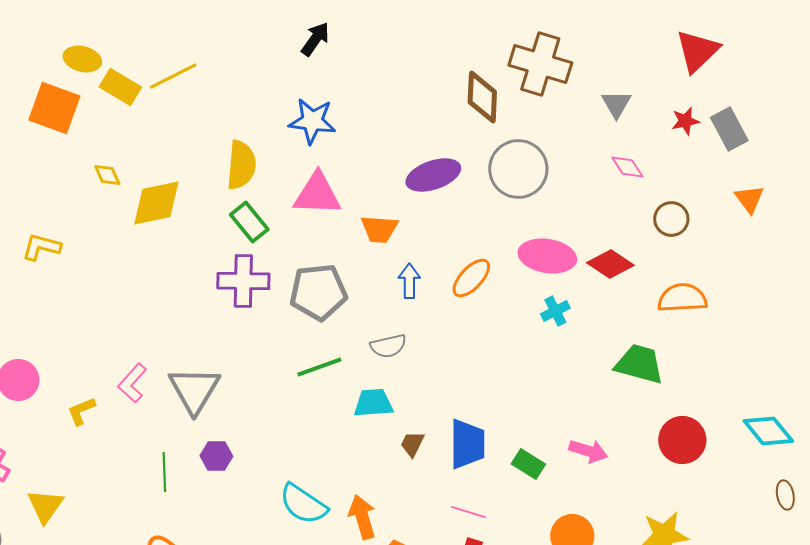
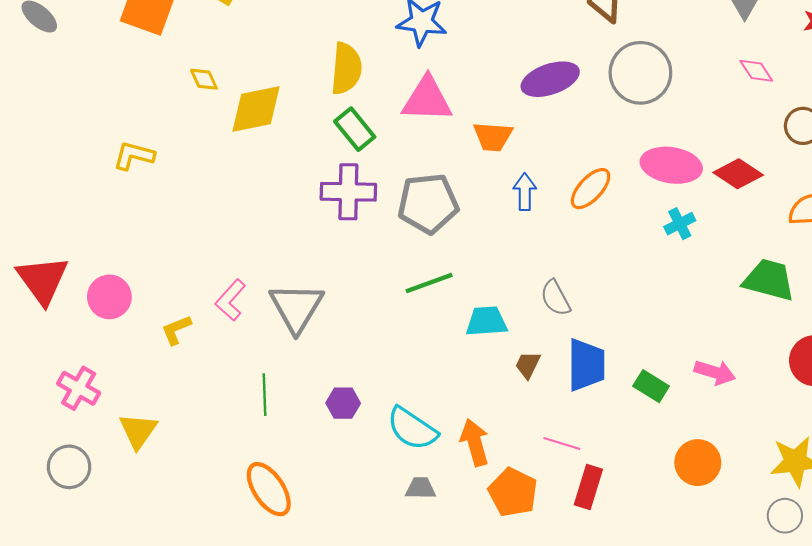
gray semicircle: (388, 346) -> (555, 298), moved, turned 75
purple hexagon: (216, 456) -> (343, 403), moved
pink line: (468, 512) -> (562, 443), moved

